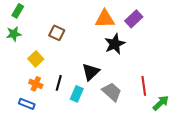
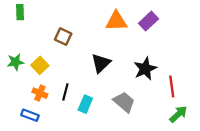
green rectangle: (18, 11) -> (20, 12), turned -32
green star: (14, 34) -> (16, 62), moved
black star: (115, 44) -> (145, 69), moved
black triangle: (91, 72) -> (101, 63), moved
red line: (144, 86) -> (172, 86), moved

